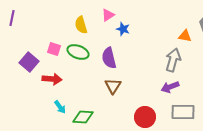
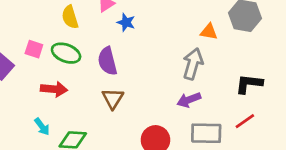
red arrow: (52, 79) -> (54, 89), moved

